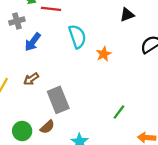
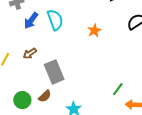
cyan semicircle: (77, 37) -> (55, 20), moved
green line: (119, 112) -> (118, 89), moved

